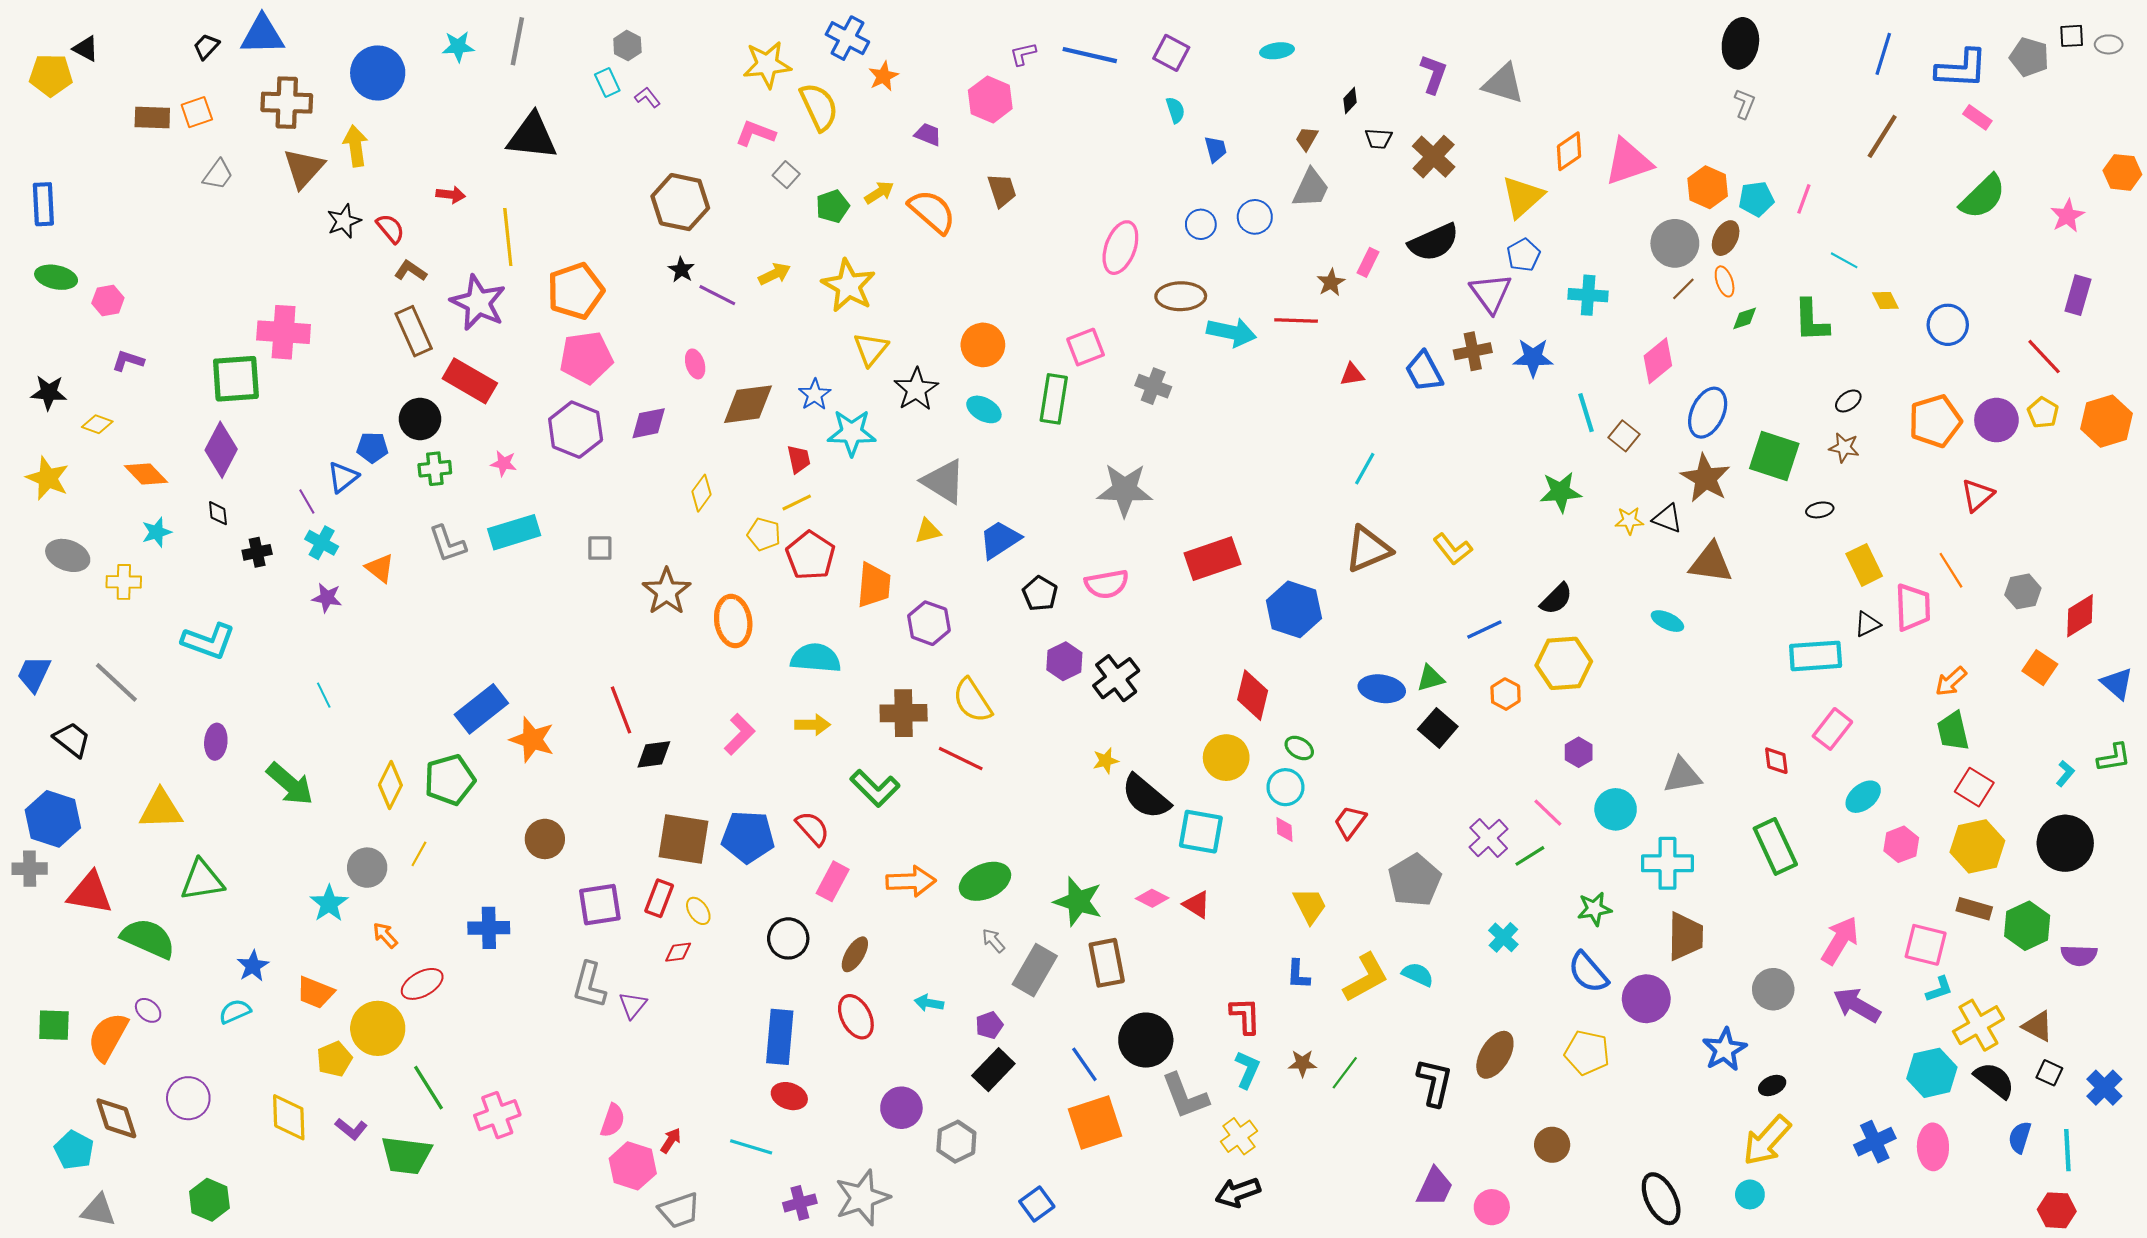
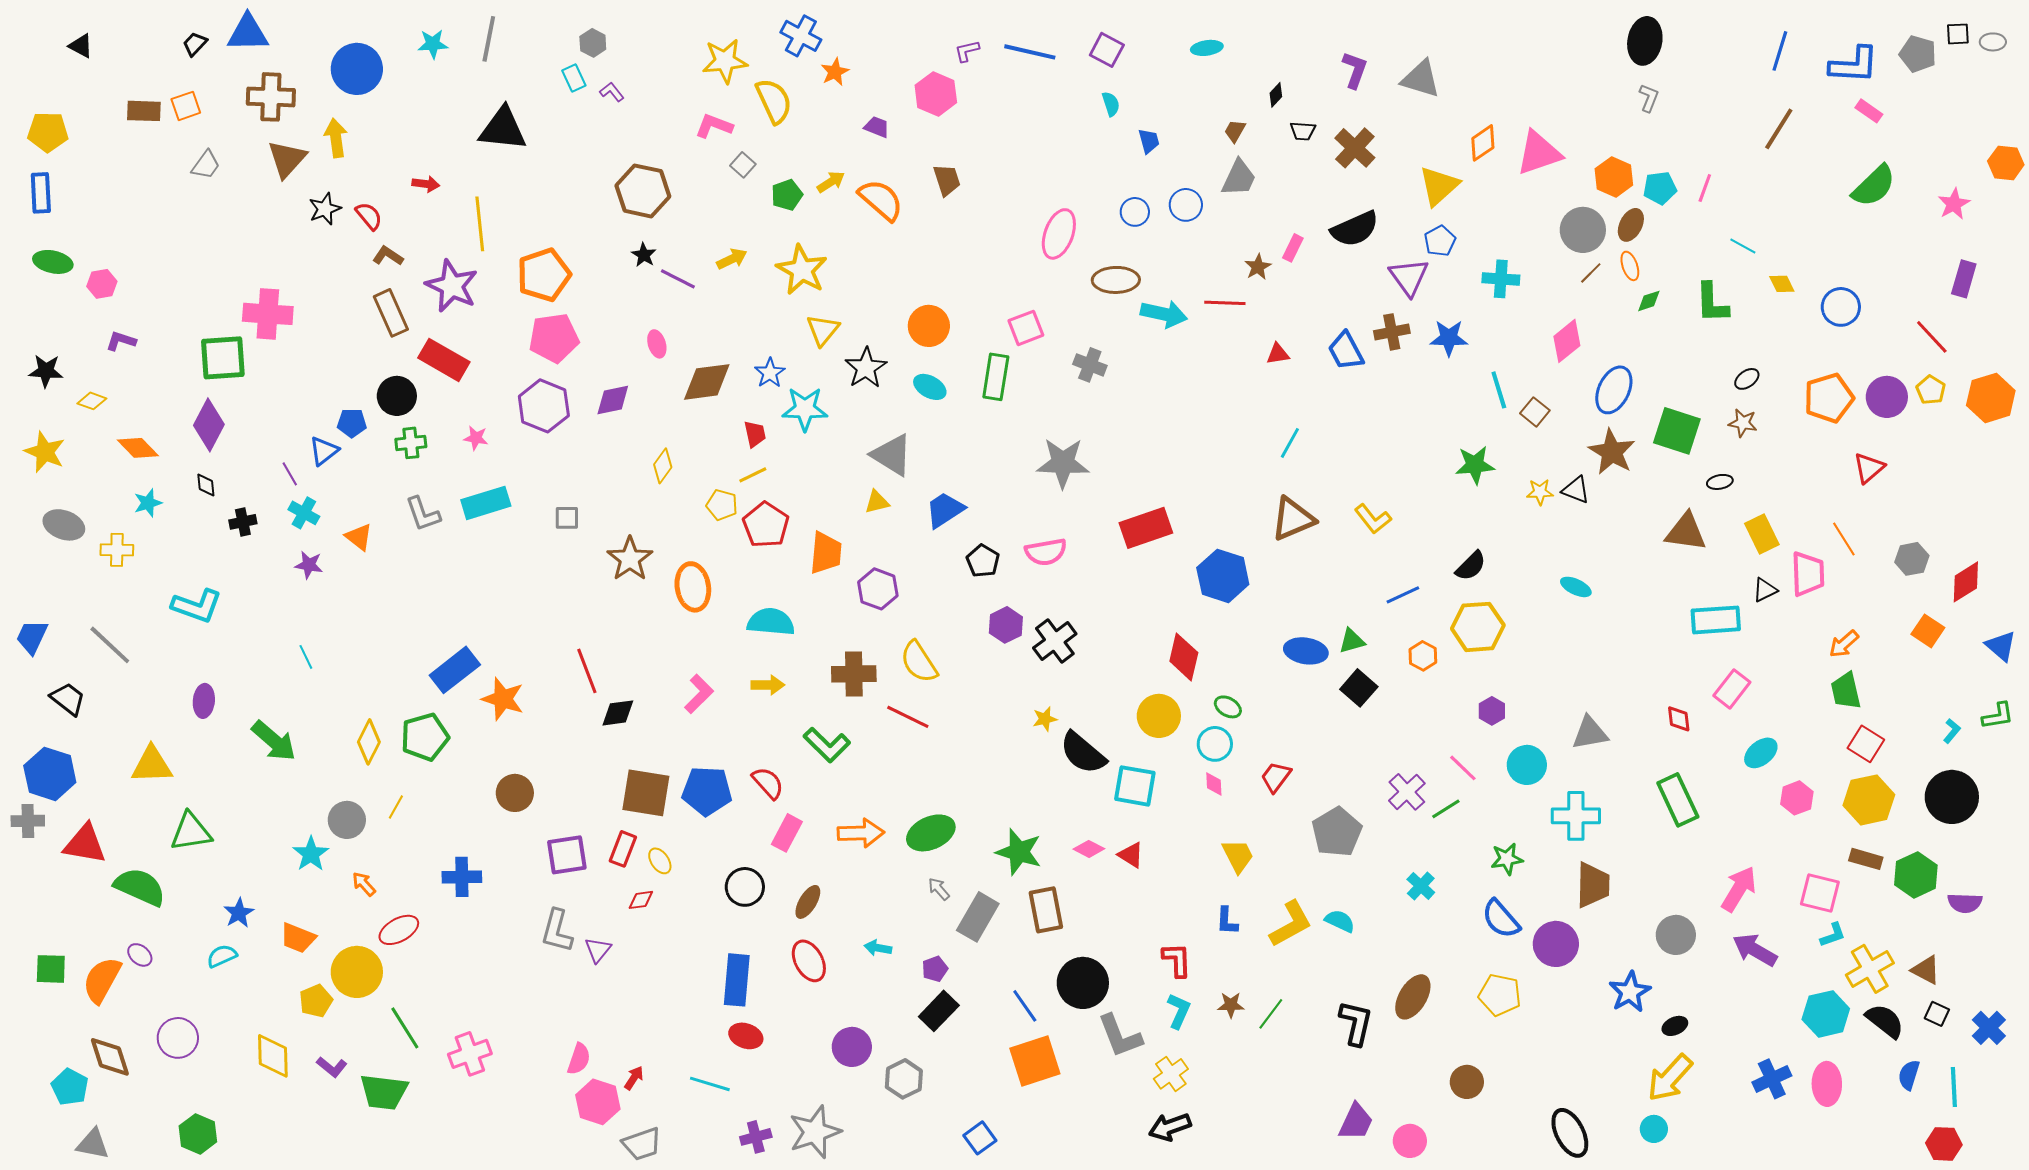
yellow pentagon: (51, 75) -> (48, 132), moved
brown triangle: (1711, 563) -> (1686, 532), moved

